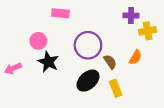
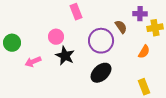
pink rectangle: (60, 13) -> (76, 12), turned 63
brown semicircle: (110, 62) -> (121, 27), moved
yellow rectangle: (116, 88) -> (144, 87), moved

